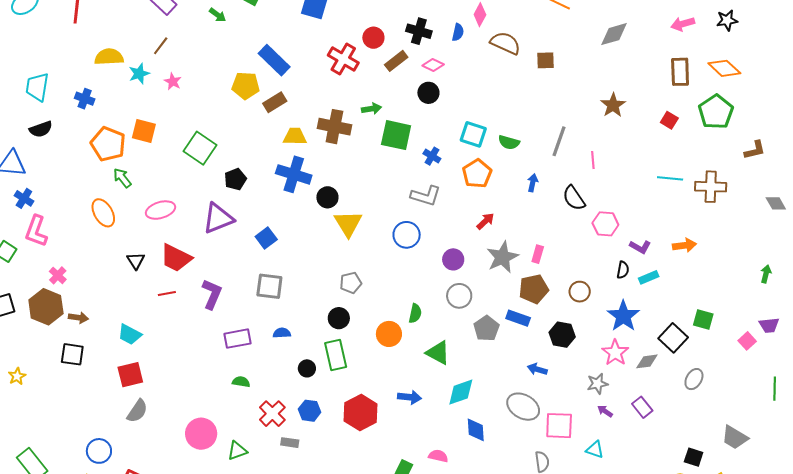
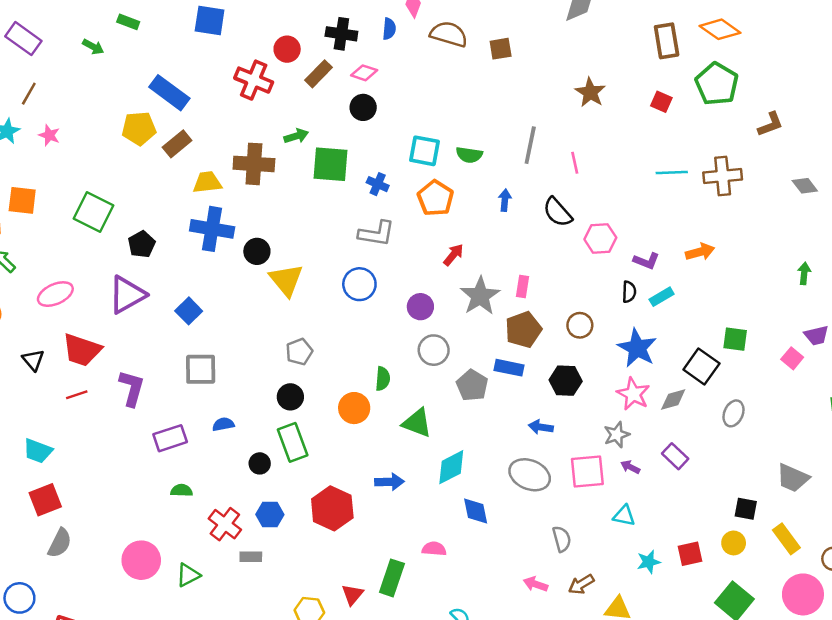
pink square: (559, 426) -> (587, 472), moved

